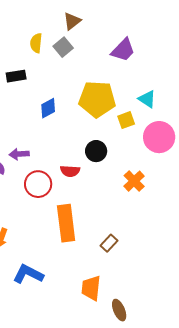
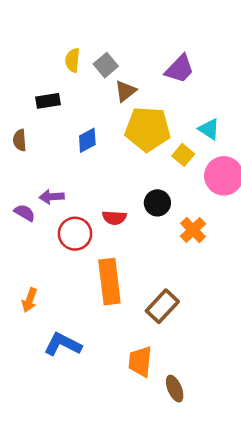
brown triangle: (72, 21) -> (125, 91), moved
yellow square: (126, 120) -> (183, 155), turned -30
black circle: (96, 151) -> (157, 203), moved
brown rectangle: (109, 243) -> (162, 306), size x1.5

